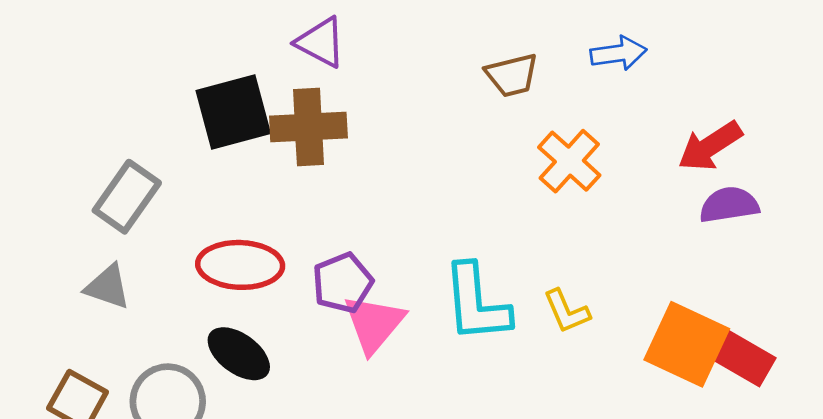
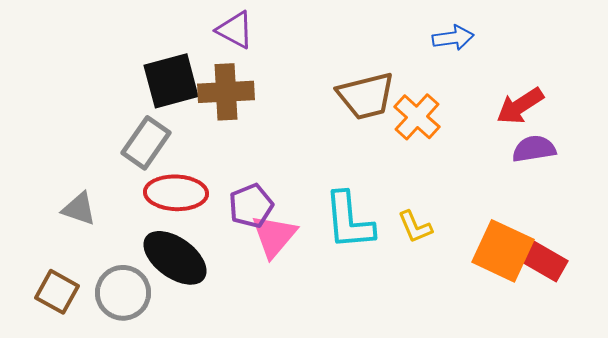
brown trapezoid: (512, 75) -> (366, 96), moved, size x1.5
gray rectangle: (127, 197) -> (146, 143), moved
black ellipse: (239, 354) -> (175, 258), size x1.4

